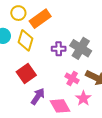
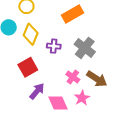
orange rectangle: (40, 19) -> (73, 14), moved
purple cross: (59, 49) -> (54, 46), moved

